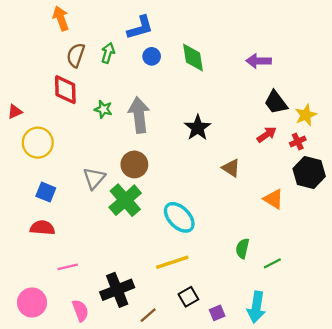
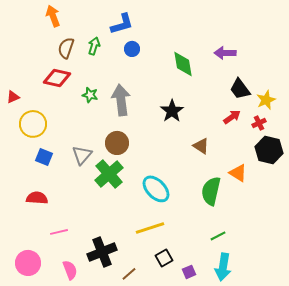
green diamond: (193, 58) -> (183, 64), moved
red diamond: (65, 90) -> (57, 78), turned -76
blue square: (46, 192) -> (44, 157), moved
green semicircle: (242, 248) -> (211, 191), moved, size x1.6
green line: (272, 263) -> (218, 236), moved

